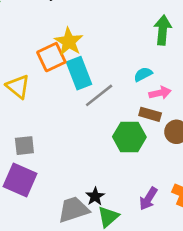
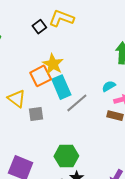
green hexagon: (129, 137) -> (66, 156), moved
gray square: (24, 146) -> (36, 114), moved

